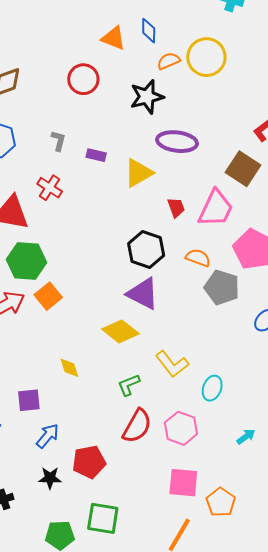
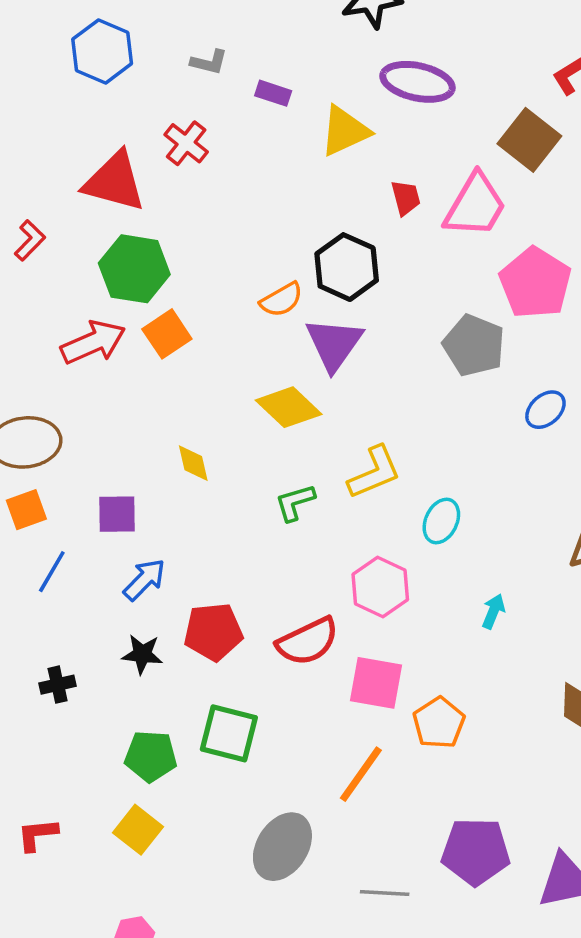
gray L-shape: (58, 141) -> (209, 62), turned 85
orange semicircle: (198, 258) -> (282, 300), moved, turned 125
purple triangle: (143, 294) -> (334, 344), turned 33
yellow L-shape: (172, 364) -> (374, 472), turned -80
red semicircle: (137, 426) -> (308, 641), moved, turned 30
cyan arrow: (246, 437) -> (493, 611), turned -36

